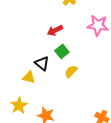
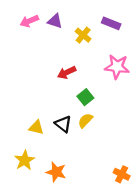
green square: (62, 51) -> (85, 97), moved
black triangle: (42, 63) -> (63, 124), moved

